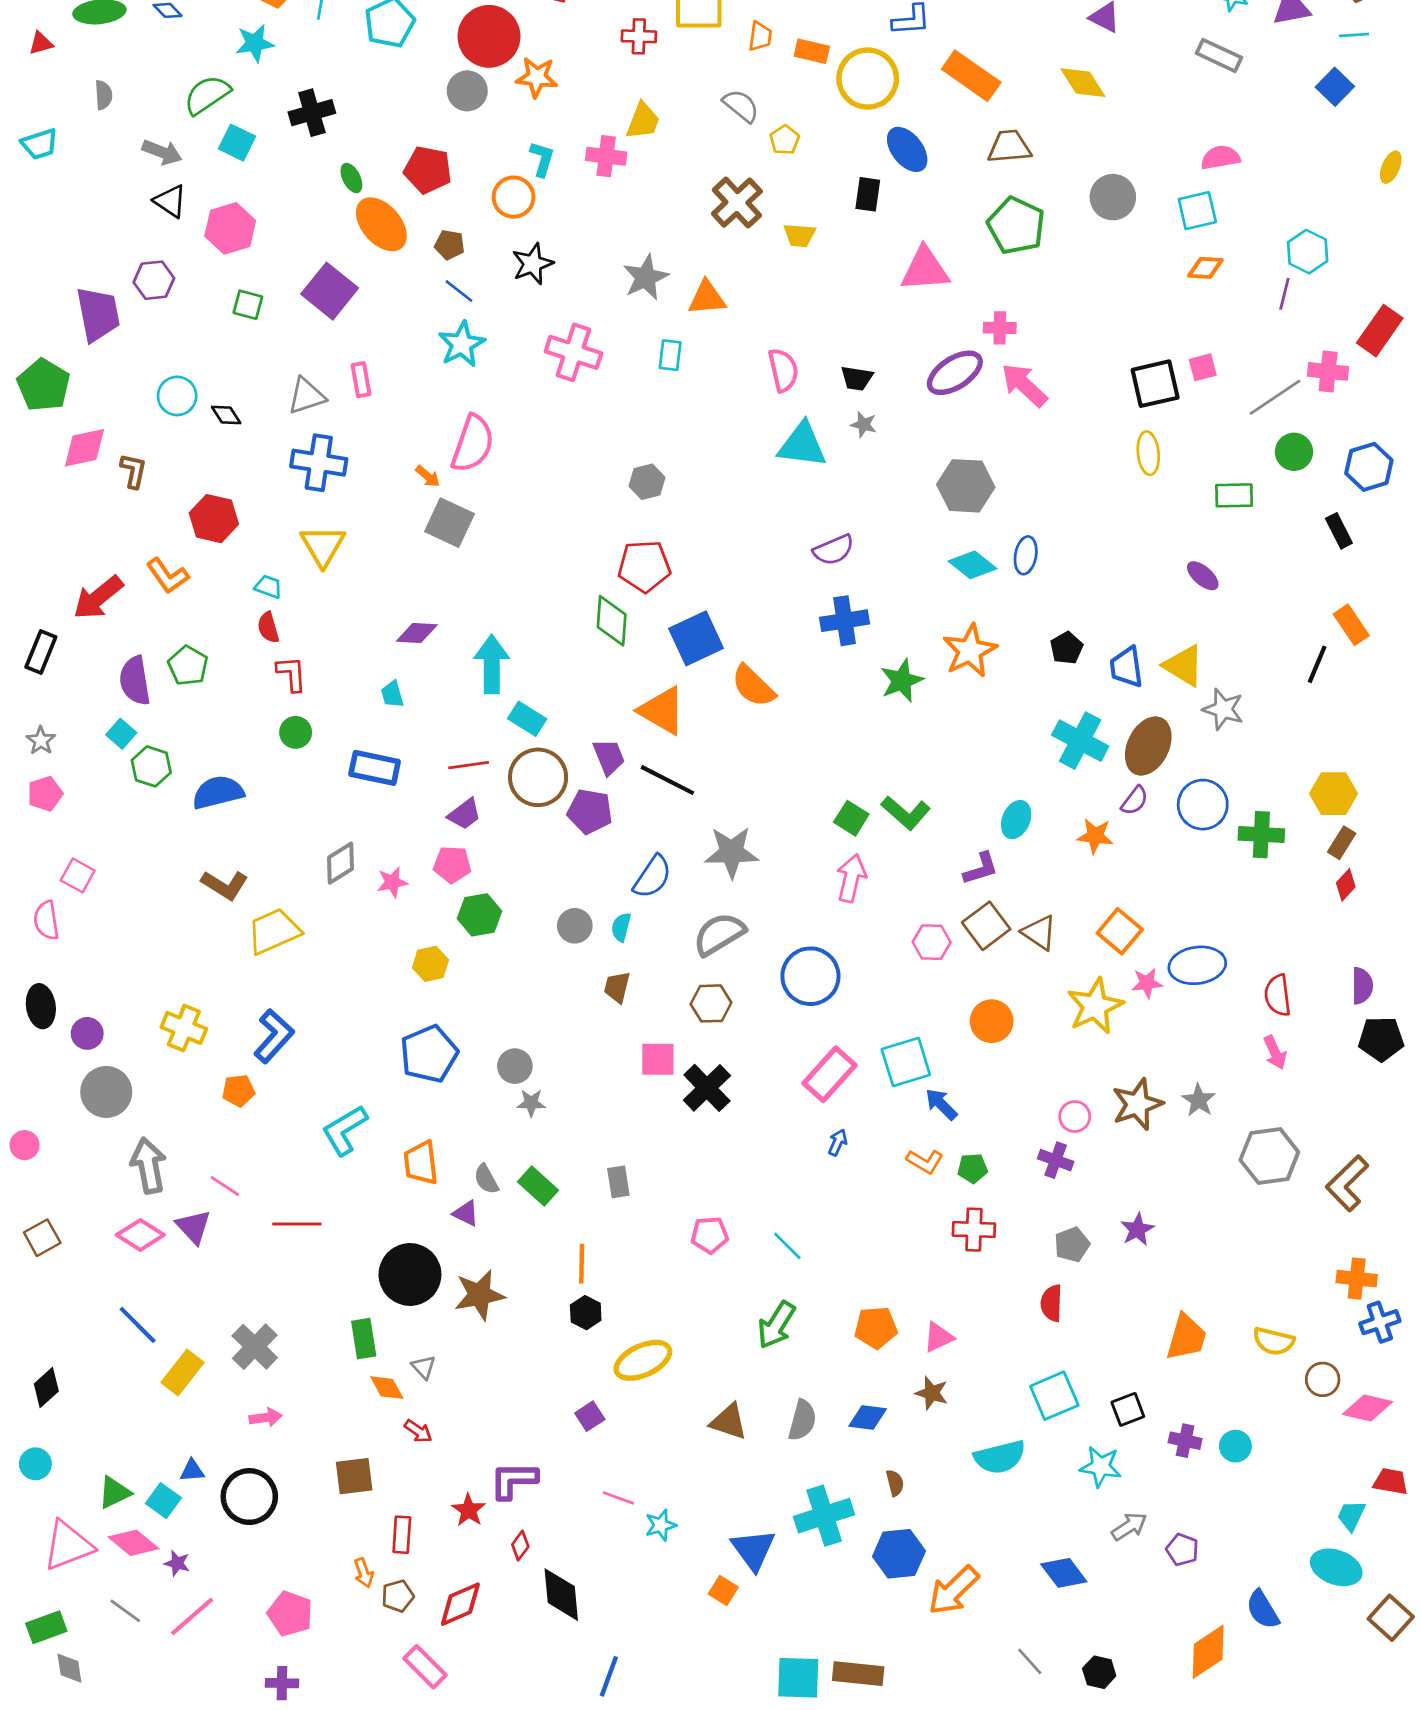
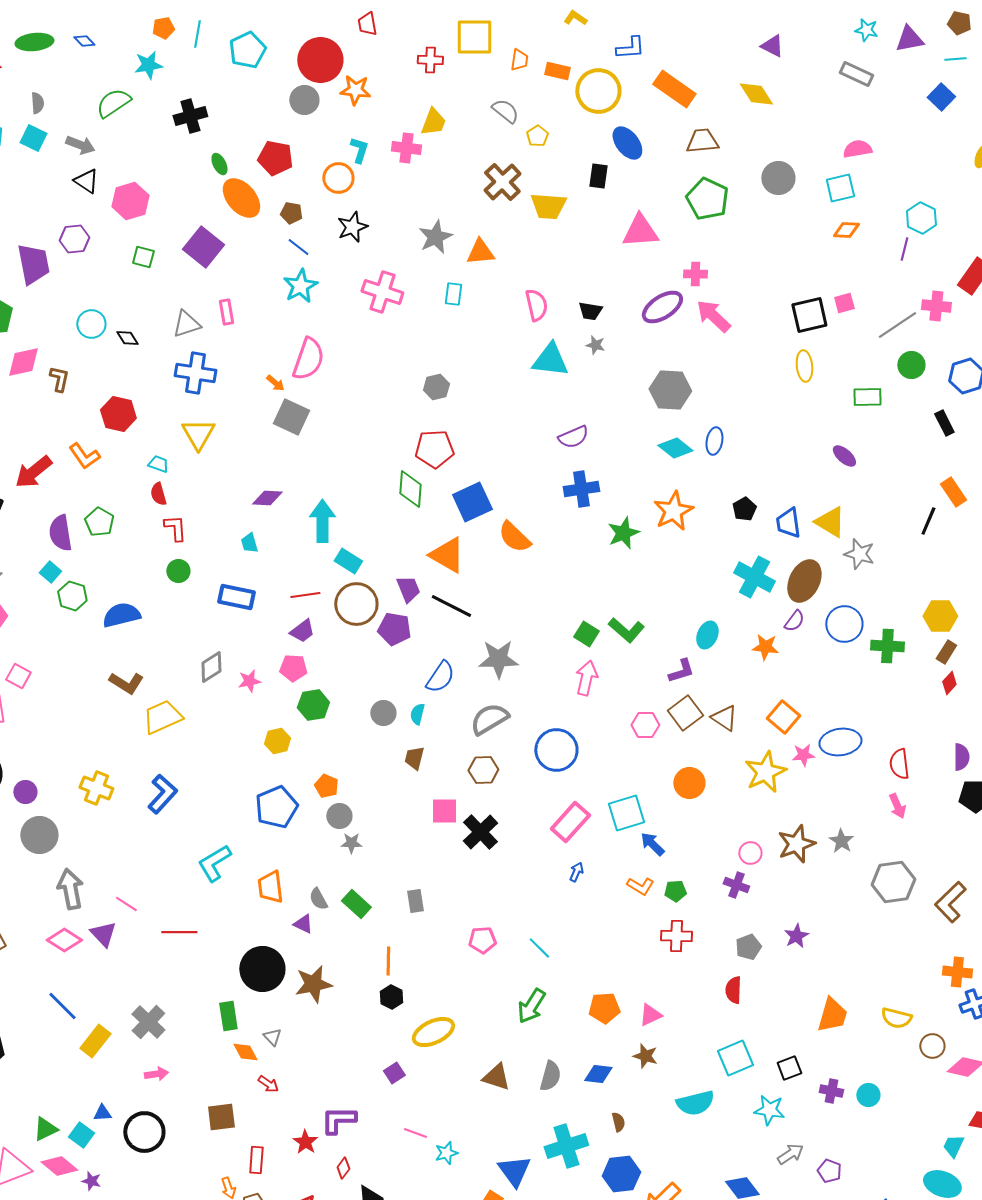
cyan square: (237, 143) -> (33, 138), moved
yellow trapezoid: (800, 235) -> (548, 206), size x1.5
orange pentagon: (238, 1091) -> (326, 786), moved, turned 30

